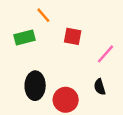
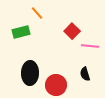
red square: (73, 36) -> (72, 31), moved, turned 35
pink line: (106, 54) -> (90, 46), turned 54

